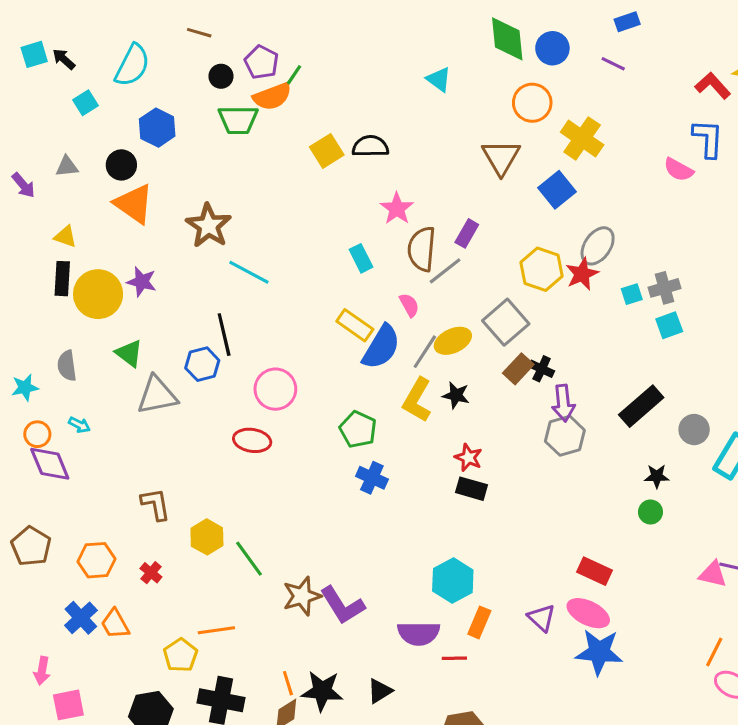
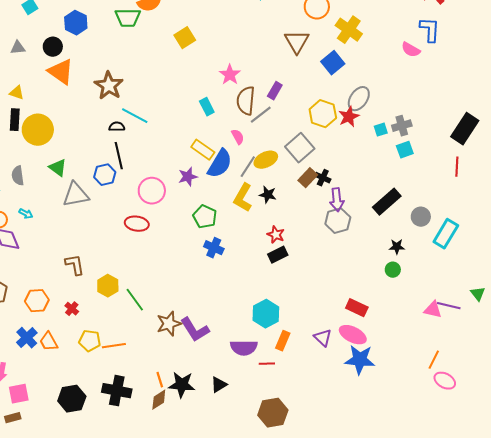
black semicircle: (370, 146) -> (117, 127), moved, size x0.7
purple star: (142, 282) -> (188, 177), moved, turned -30
black rectangle: (472, 489) -> (278, 255), turned -42
yellow pentagon: (181, 655) -> (90, 341), moved, turned -30

